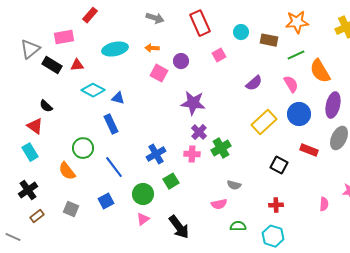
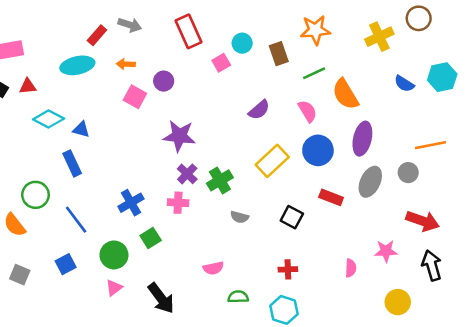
red rectangle: (90, 15) -> (97, 35), moved
brown rectangle: (269, 40) -> (279, 54), turned 60
pink square: (219, 55) -> (221, 63), moved
green cross: (221, 148) -> (220, 180), moved
gray semicircle: (234, 185) -> (240, 217), moved

